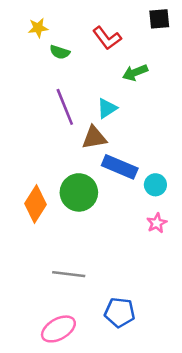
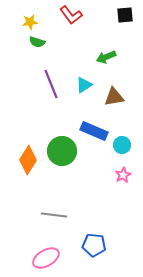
red L-shape: (107, 38) -> (71, 15), moved
green semicircle: (60, 52) -> (37, 42), moved
brown triangle: (94, 138) -> (114, 97), moved

